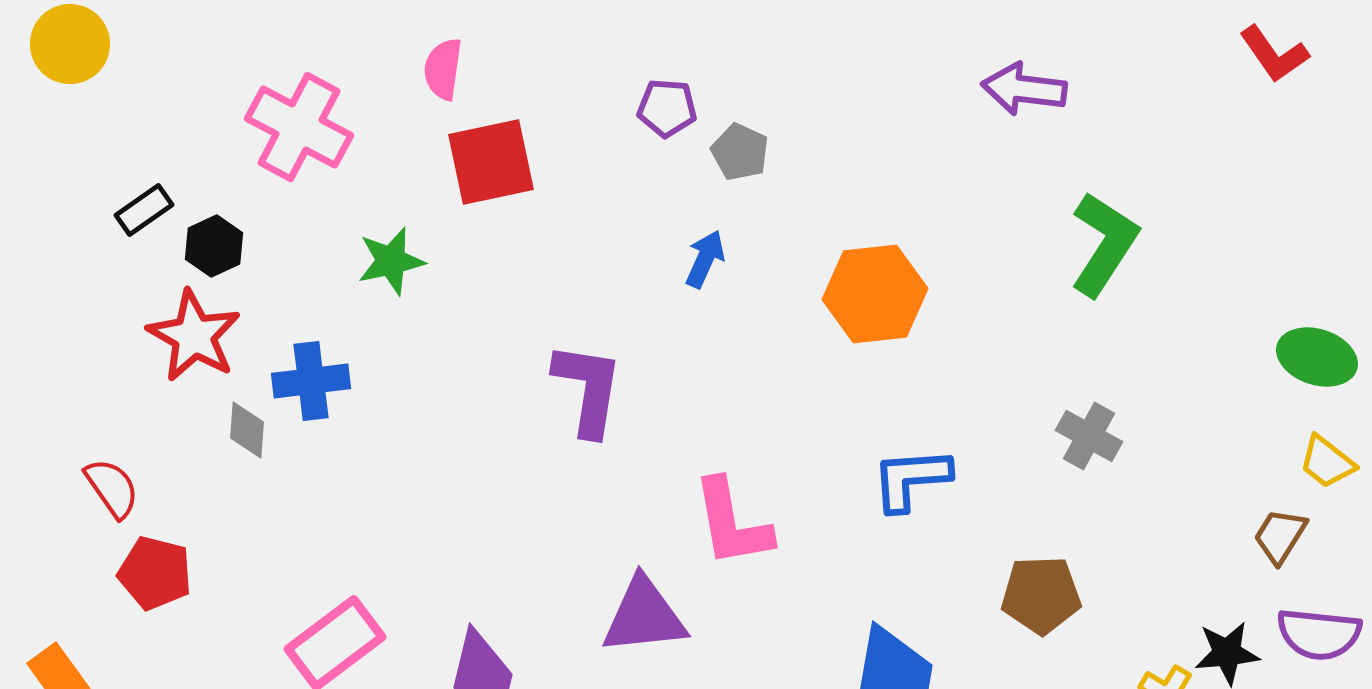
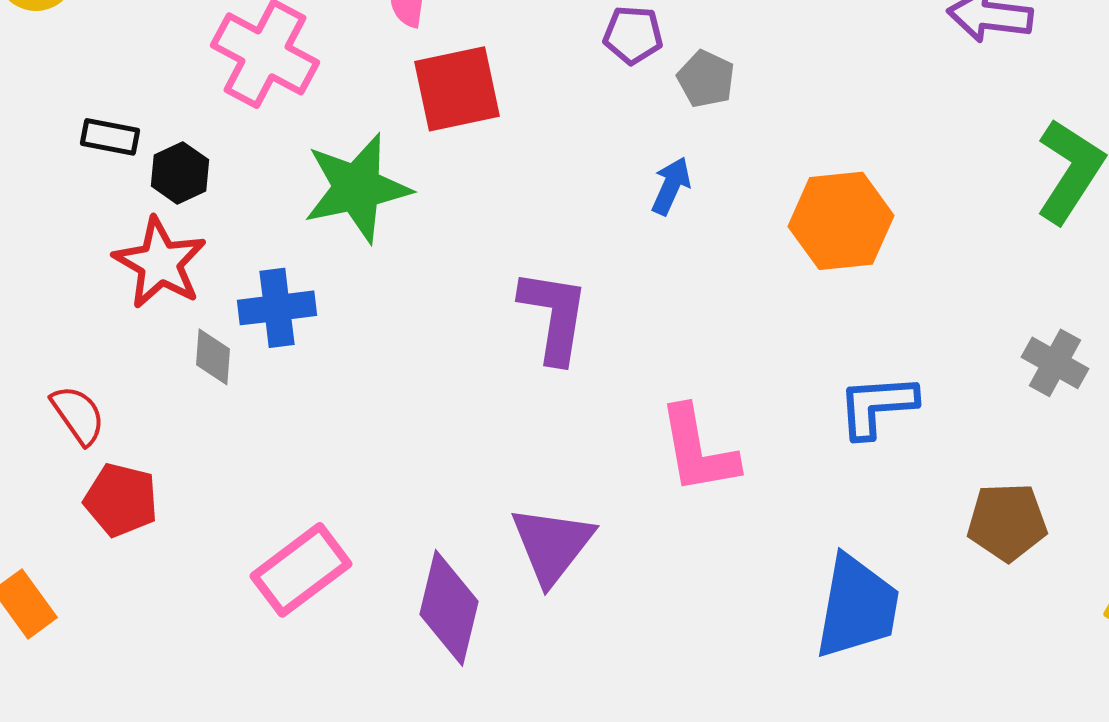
black rectangle: (144, 210) -> (110, 137), turned 46
green star: (391, 261) -> (357, 188), size x1.6
purple triangle: (644, 616) -> (552, 545), moved, turned -46

